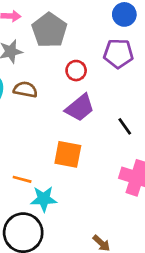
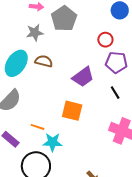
purple pentagon: (118, 54) -> (116, 62), moved
red circle: (76, 71) -> (105, 40), moved

